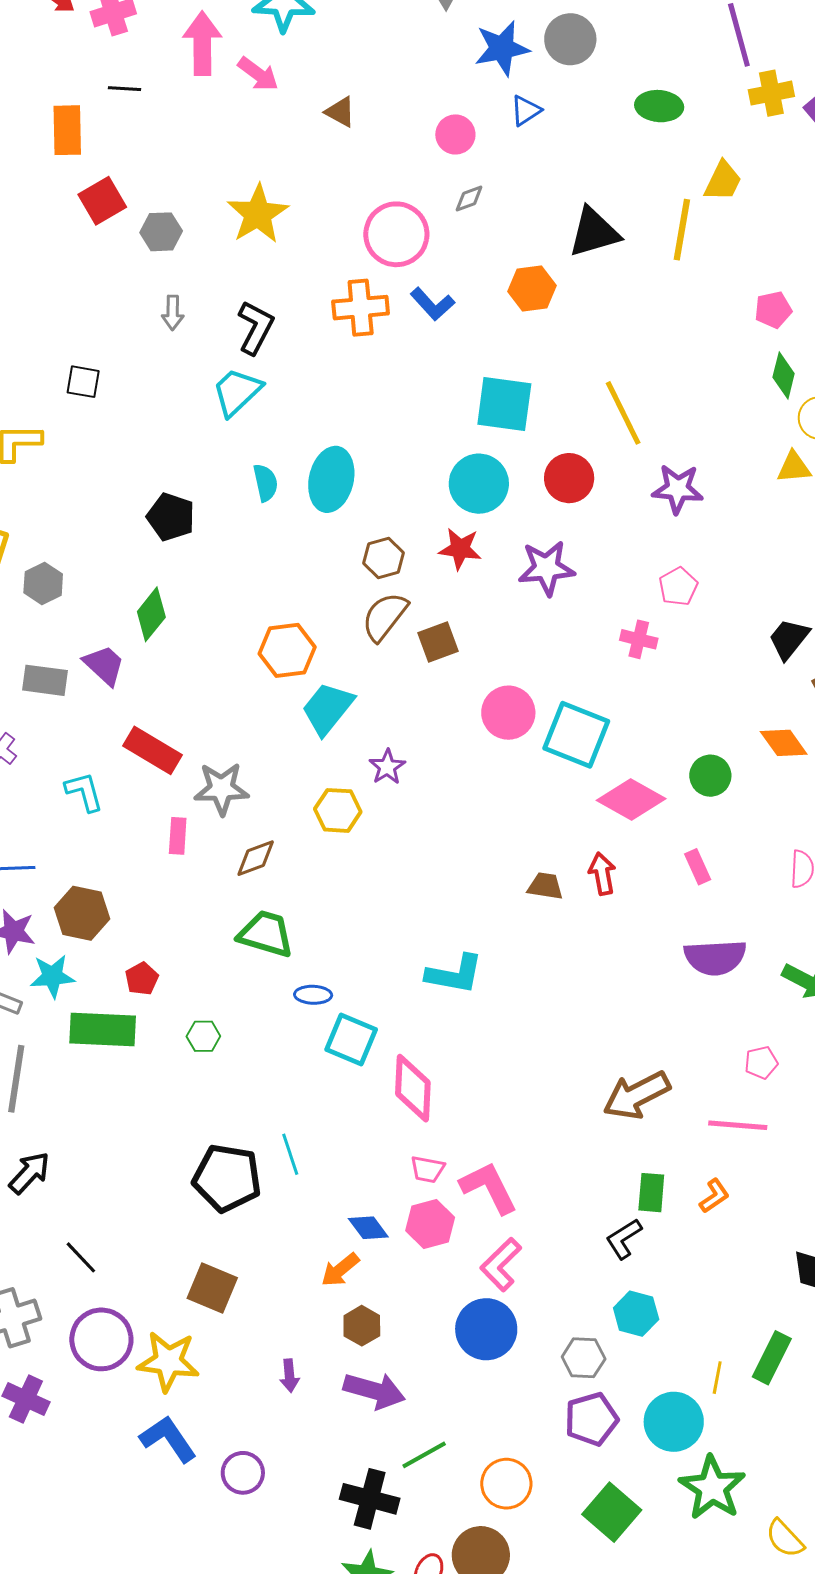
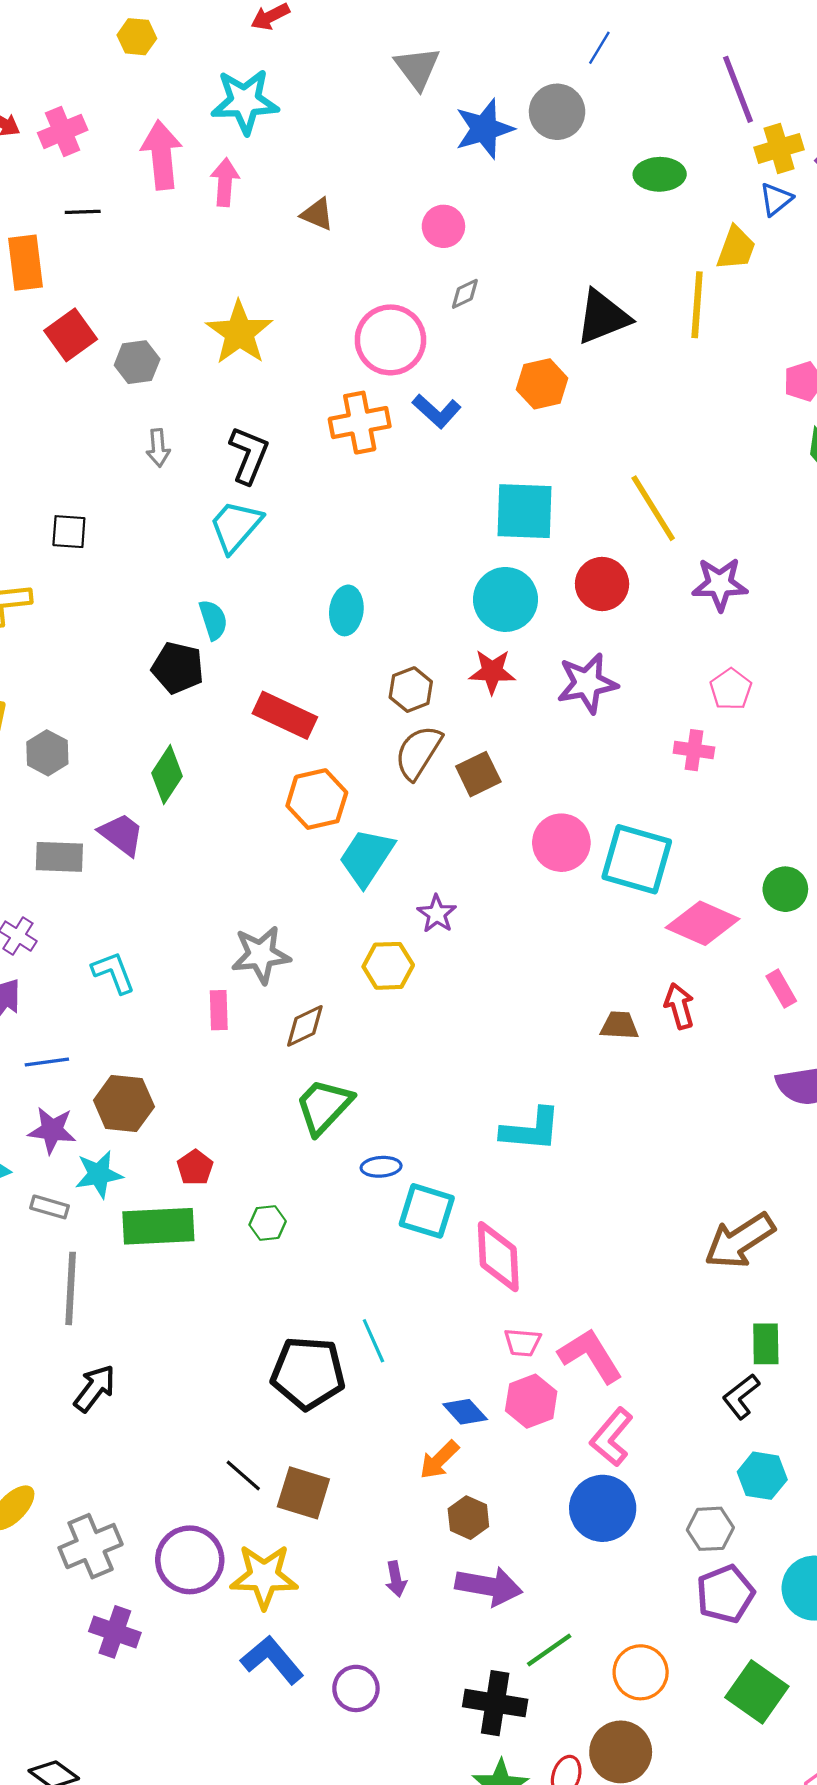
pink arrow: (258, 74) -> (225, 182), turned -117
blue triangle: (526, 111) -> (776, 199), moved
cyan ellipse: (331, 479) -> (346, 610), size x0.7
cyan semicircle: (265, 483) -> (213, 620), moved
red rectangle: (152, 750) -> (285, 715), moved
green trapezoid: (266, 934) -> (324, 1106), turned -58
black line: (81, 1257) -> (243, 1475), moved

